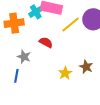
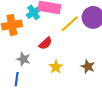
red semicircle: (46, 42) -> (45, 43), turned 112
yellow star: (65, 73) -> (56, 67), moved

